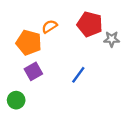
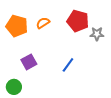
orange pentagon: (29, 43) -> (17, 26), moved

